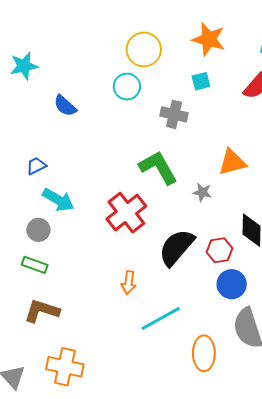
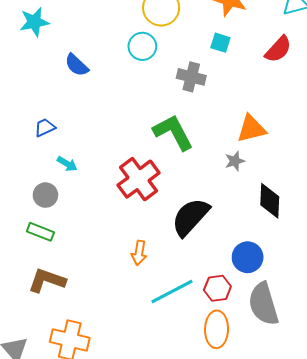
cyan square: (201, 81) -> (220, 43), turned 30
gray star: (202, 192) -> (235, 161), moved, turned -30
cyan arrow: (58, 200) -> (67, 164), size x0.6
red hexagon: (220, 250) -> (217, 288), moved

